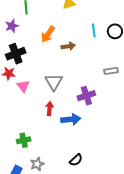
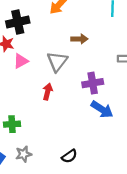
brown arrow: (68, 46) -> (79, 39), moved
pink triangle: (23, 86) -> (21, 61), turned 32
blue arrow: (71, 119) -> (102, 109), moved, turned 30

